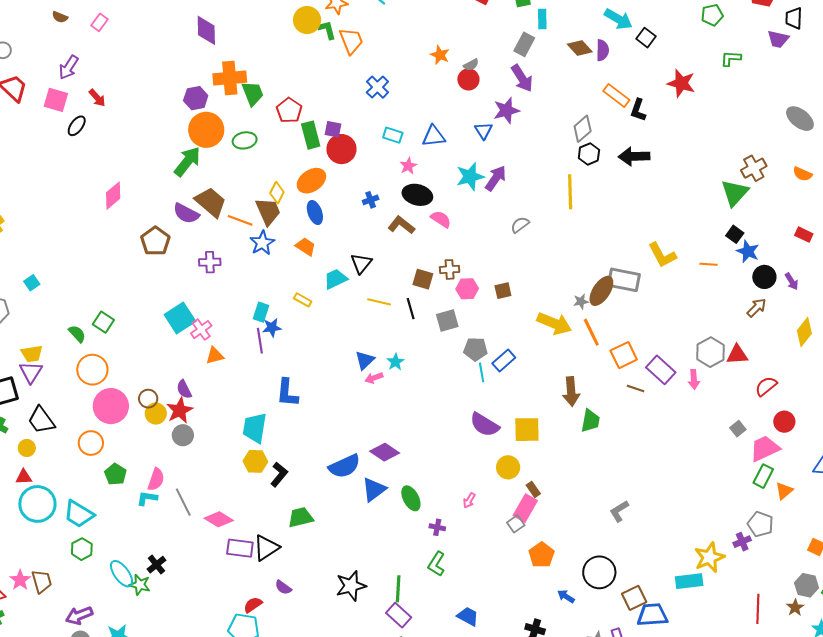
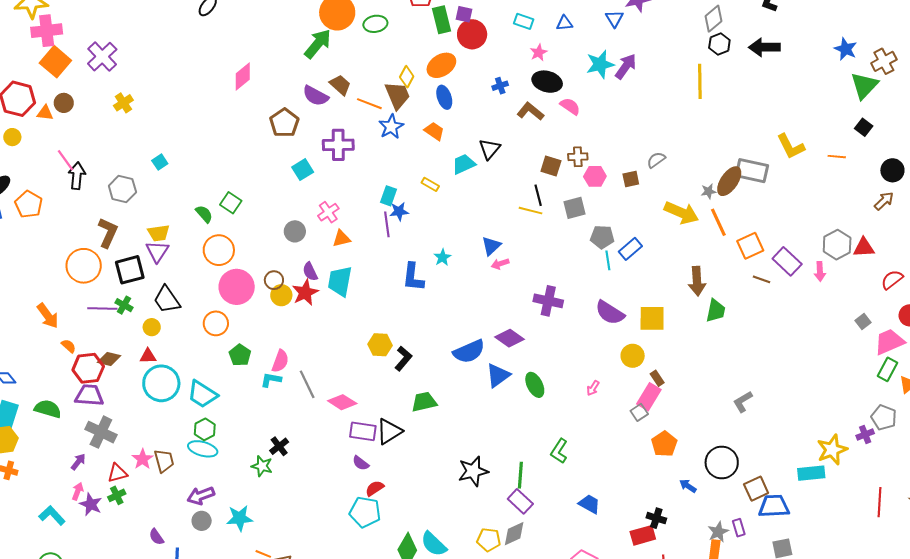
blue triangle: (434, 136) -> (564, 23), size x0.7
brown trapezoid: (211, 202) -> (340, 85), size x0.7
gray semicircle: (520, 225) -> (656, 160), moved
blue star: (748, 251) -> (846, 49), moved
purple cross: (210, 262) -> (338, 145), size x1.4
yellow line: (379, 302) -> (530, 211), moved
cyan square: (180, 318) -> (303, 170), moved, size x0.7
cyan star: (396, 362) -> (442, 257), moved
cyan trapezoid: (255, 428) -> (340, 281), moved
gray circle: (183, 435) -> (295, 231), moved
purple cross: (437, 527) -> (548, 301), moved, size x1.8
cyan ellipse: (122, 574) -> (203, 449), moved, turned -40
purple semicircle: (283, 587) -> (361, 463), moved

